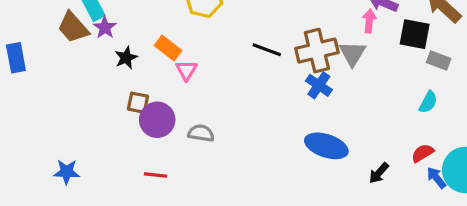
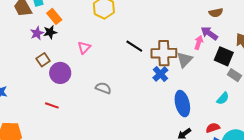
purple star: (105, 28) -> (37, 33), moved
orange rectangle: (168, 48) -> (54, 16), moved
brown square: (138, 103) -> (43, 60), moved, turned 32
gray semicircle: (201, 133) -> (103, 88), moved
blue ellipse: (326, 146) -> (182, 104), moved, turned 45

